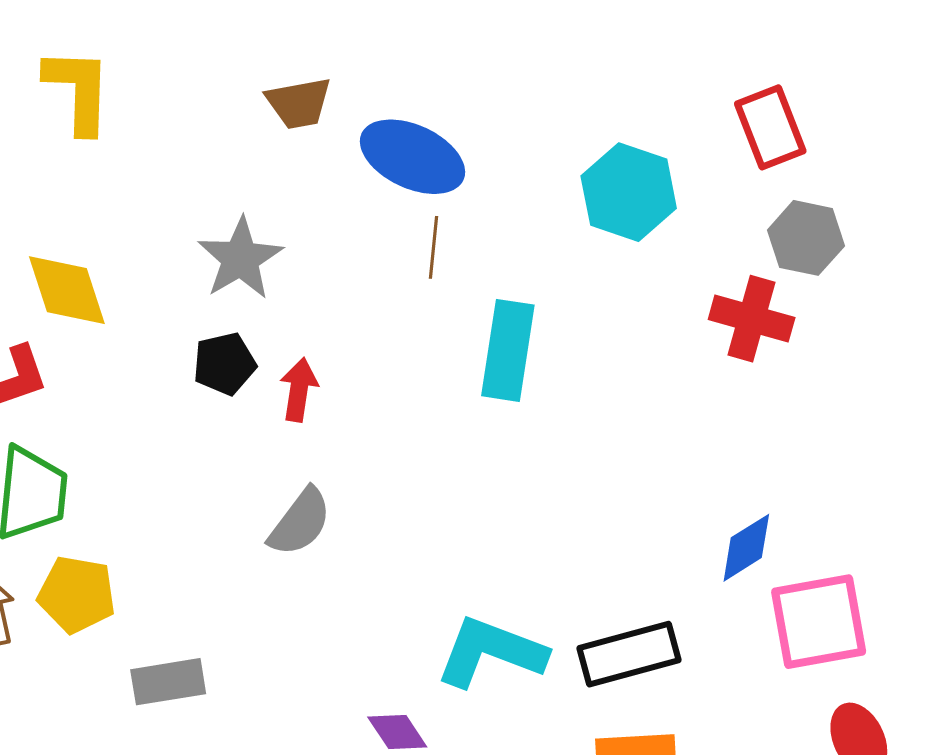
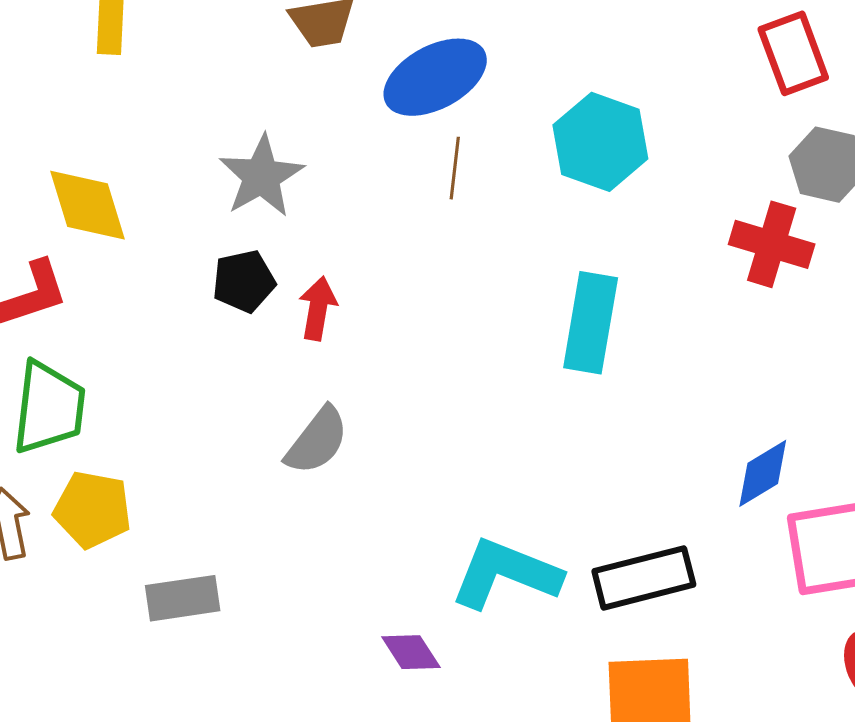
blue ellipse: (413, 157) -> (435, 77), turned -54
cyan hexagon: (629, 192) -> (600, 142), moved
cyan rectangle: (508, 350) -> (591, 323), moved

